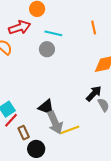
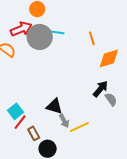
orange line: (94, 28) -> (92, 38), moved
gray circle: (47, 49) -> (40, 37), moved, size x1.6
gray arrow: (55, 122) -> (64, 121), size x0.6

